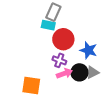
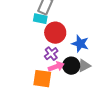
purple cross: (59, 60) -> (51, 54), turned 32
orange square: (31, 85) -> (42, 79), moved

